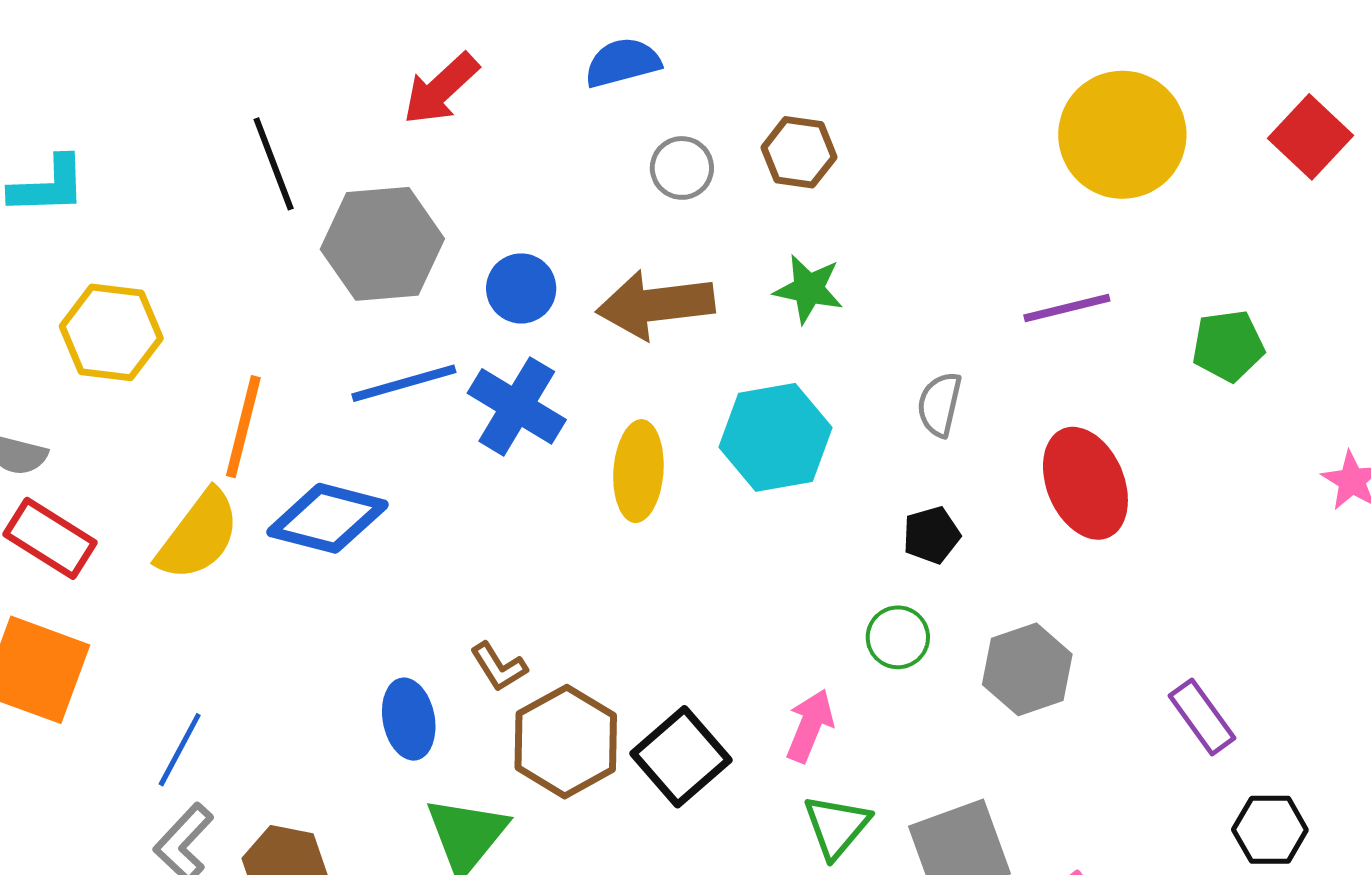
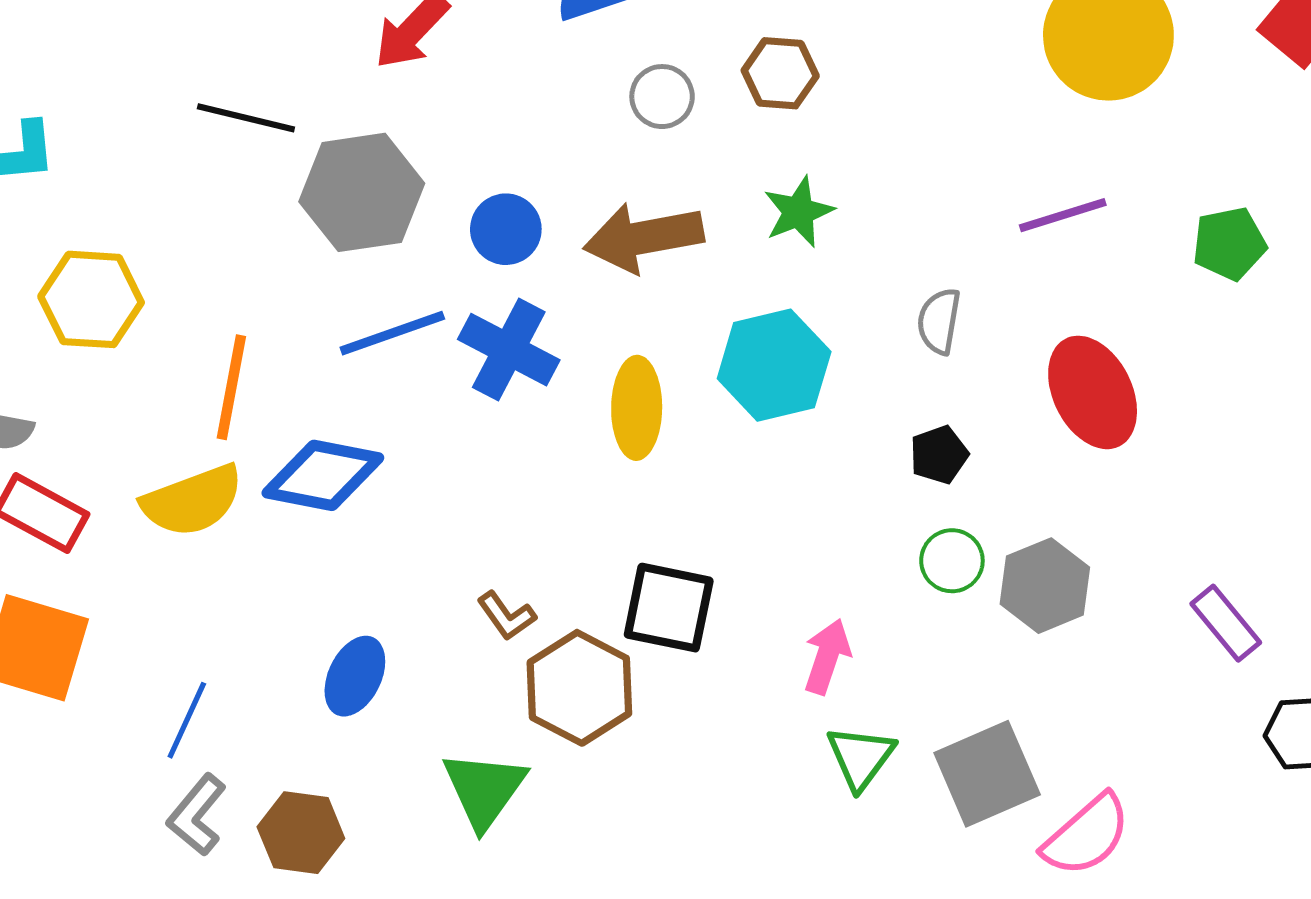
black line: (274, 164) -> (246, 118), turned -52
green star: (809, 289) -> (799, 212), turned -30
yellow semicircle: (198, 535) -> (192, 501), turned 36
green circle: (898, 637) -> (952, 561), moved
blue ellipse: (409, 719) -> (355, 676), moved, turned 40
black square: (681, 757) -> (669, 608), moved, turned -34

